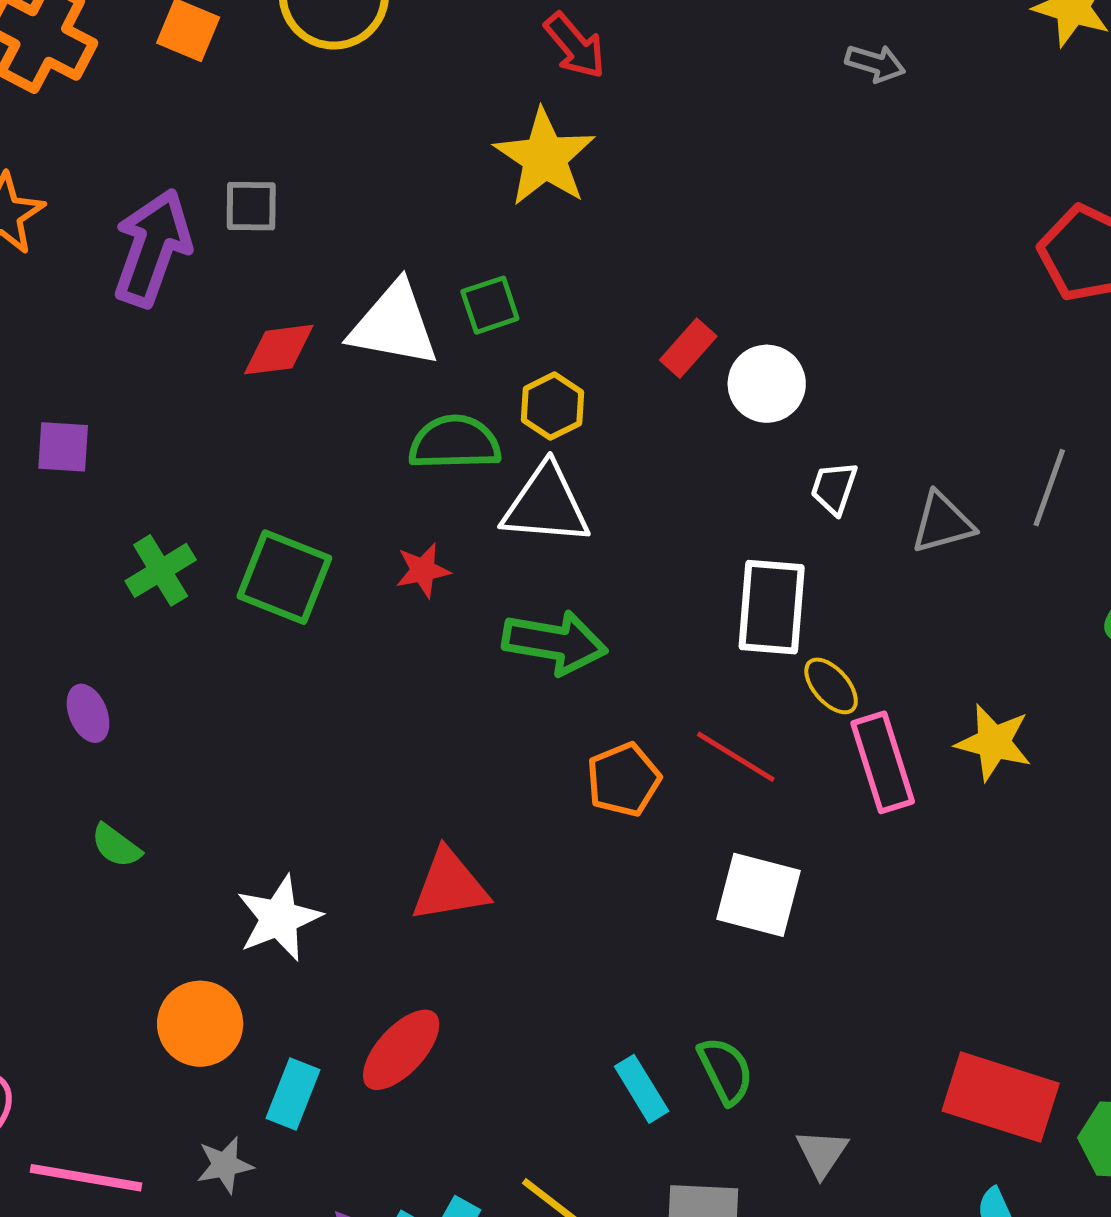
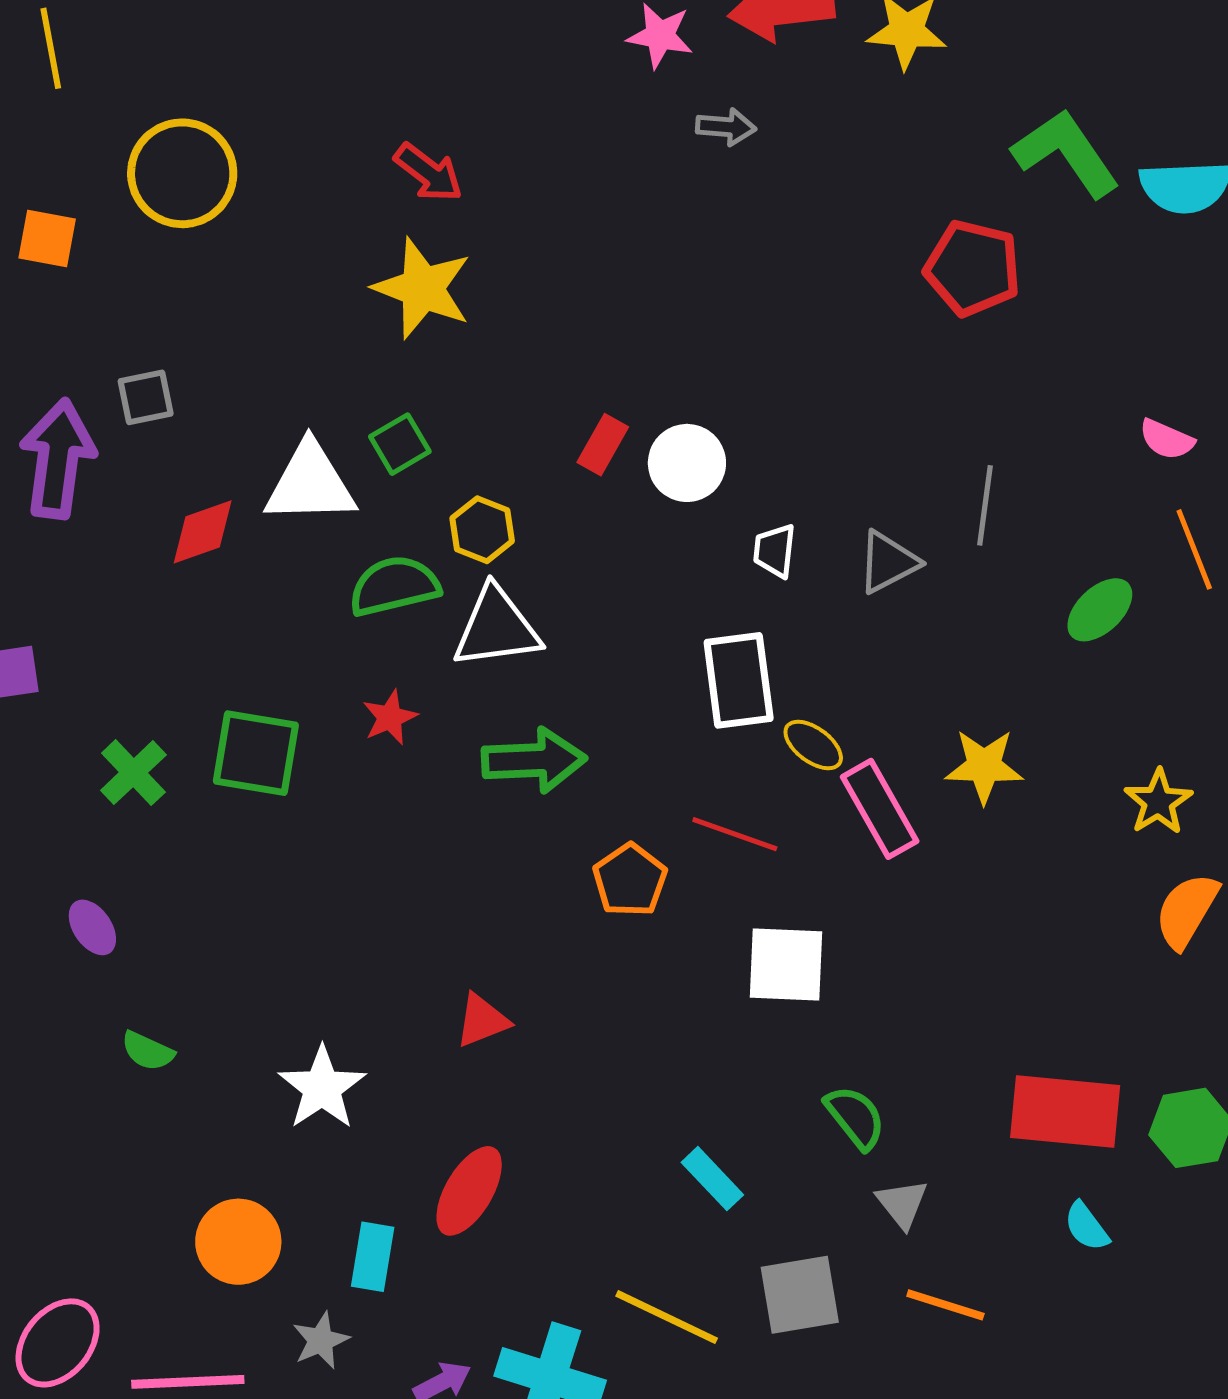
red triangle: (450, 886) -> (482, 1020), size x0.7
orange circle: (200, 1024) -> (238, 1242), moved
green semicircle: (725, 1071) -> (855, 1117), moved

